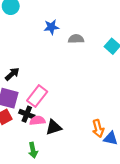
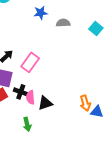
pink rectangle: (37, 96) -> (30, 62), moved
pink semicircle: (37, 121) -> (30, 97), turned -88

